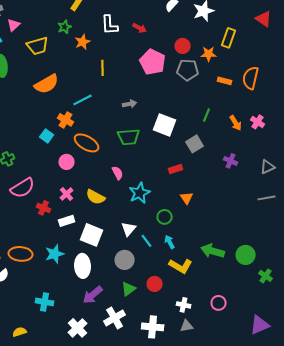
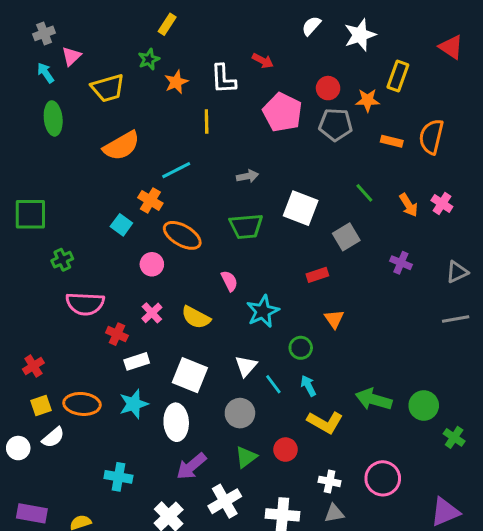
white L-shape: (110, 25) -> (223, 79), moved
green line: (207, 115) -> (364, 193), turned -64
pink semicircle: (23, 188) -> (85, 304), turned 35
white rectangle: (67, 221) -> (137, 361), moved
pink circle: (219, 303) -> (383, 478), size x1.5

